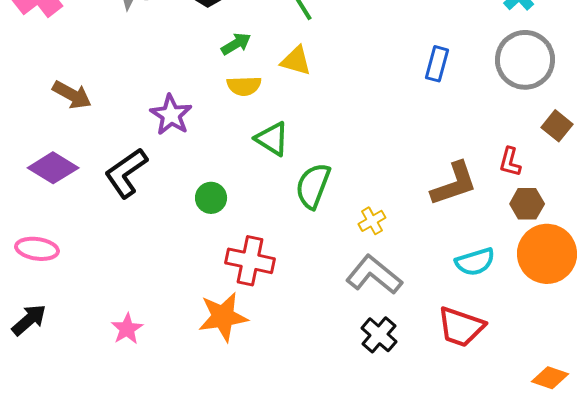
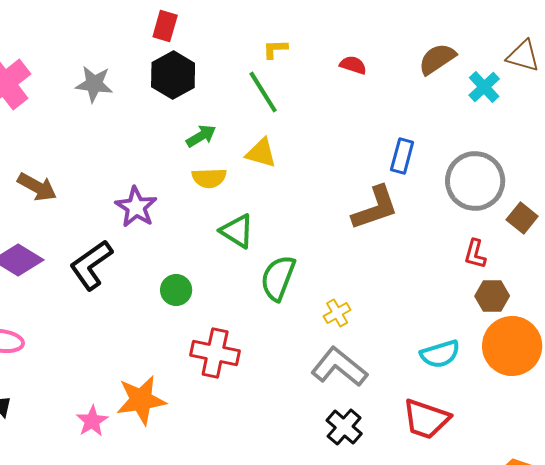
gray circle: (525, 60) -> (475, 181), moved
brown L-shape: (454, 184) -> (375, 208), moved
orange star: (223, 317) -> (141, 400), moved

